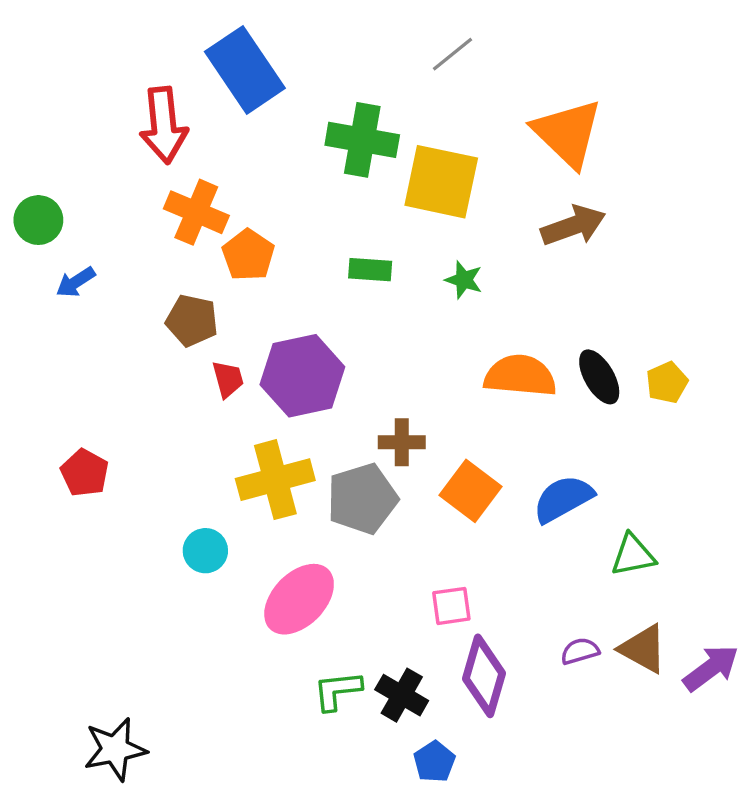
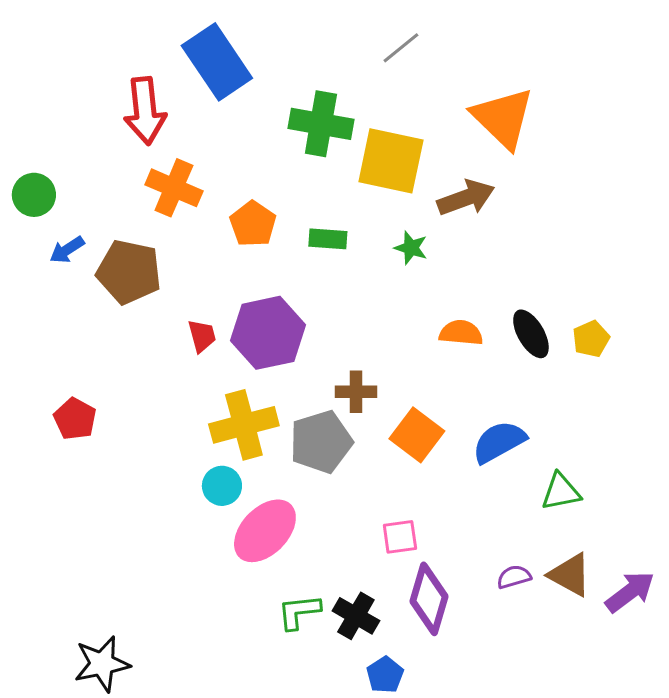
brown arrow: (573, 226) -> (466, 198), moved
orange pentagon: (248, 255) -> (253, 224), moved
brown pentagon: (192, 320) -> (129, 272), moved, size x1.4
orange semicircle: (520, 376) -> (461, 333), size x0.7
cyan circle: (205, 551) -> (222, 486), moved

